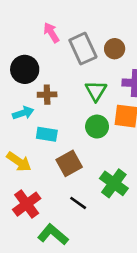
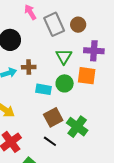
brown cross: (47, 95) -> (29, 67), moved
cyan rectangle: (47, 134) -> (43, 89), moved
brown square: (69, 163) -> (53, 117), moved

